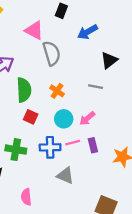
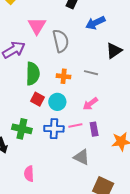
pink triangle: (34, 30) -> (37, 26), moved, turned 30
gray line: (96, 87) -> (91, 73), moved
orange cross: (57, 91) -> (64, 76), turned -32
cyan circle: (64, 119) -> (57, 102), moved
gray triangle: (65, 176) -> (82, 157), moved

